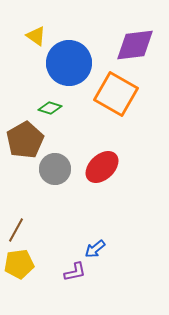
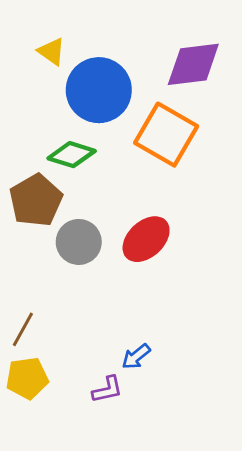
green diamond: (50, 108) -> (72, 155), size x1.4

